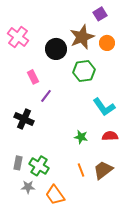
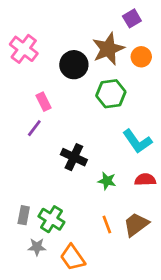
purple line: (46, 96) -> (34, 128), moved
black cross: (24, 119) -> (74, 157), moved

